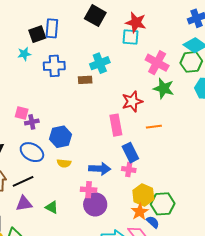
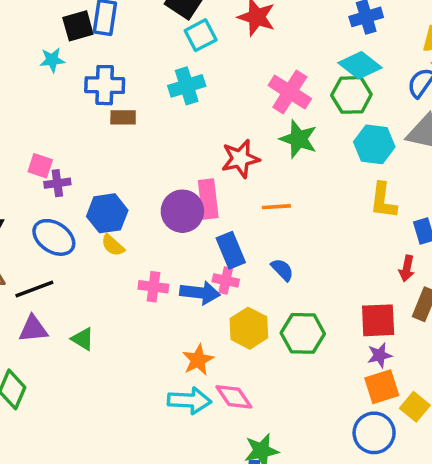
cyan square: (130, 37) -> (201, 35), moved, turned -36
brown rectangle: (85, 80) -> (123, 117), moved
yellow semicircle: (64, 163) -> (113, 245), moved, turned 32
blue arrow: (100, 169) -> (200, 293), moved
pink cross: (89, 190) -> (153, 287), moved
purple circle: (95, 204) -> (182, 211), moved
green hexagon: (163, 204) -> (303, 333), moved
orange star: (140, 212) -> (198, 360), moved
blue semicircle: (153, 222) -> (282, 270), moved

